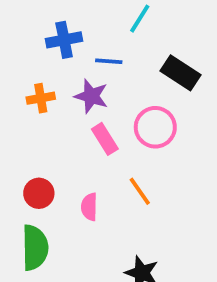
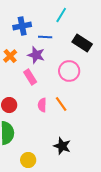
orange cross: (41, 98) -> (10, 56), turned -32
pink rectangle: (105, 139) -> (30, 77), moved
pink semicircle: (89, 207) -> (42, 105), moved

